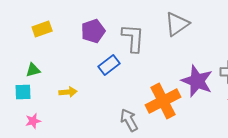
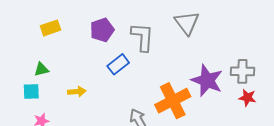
gray triangle: (177, 24) -> (187, 23), turned -32

